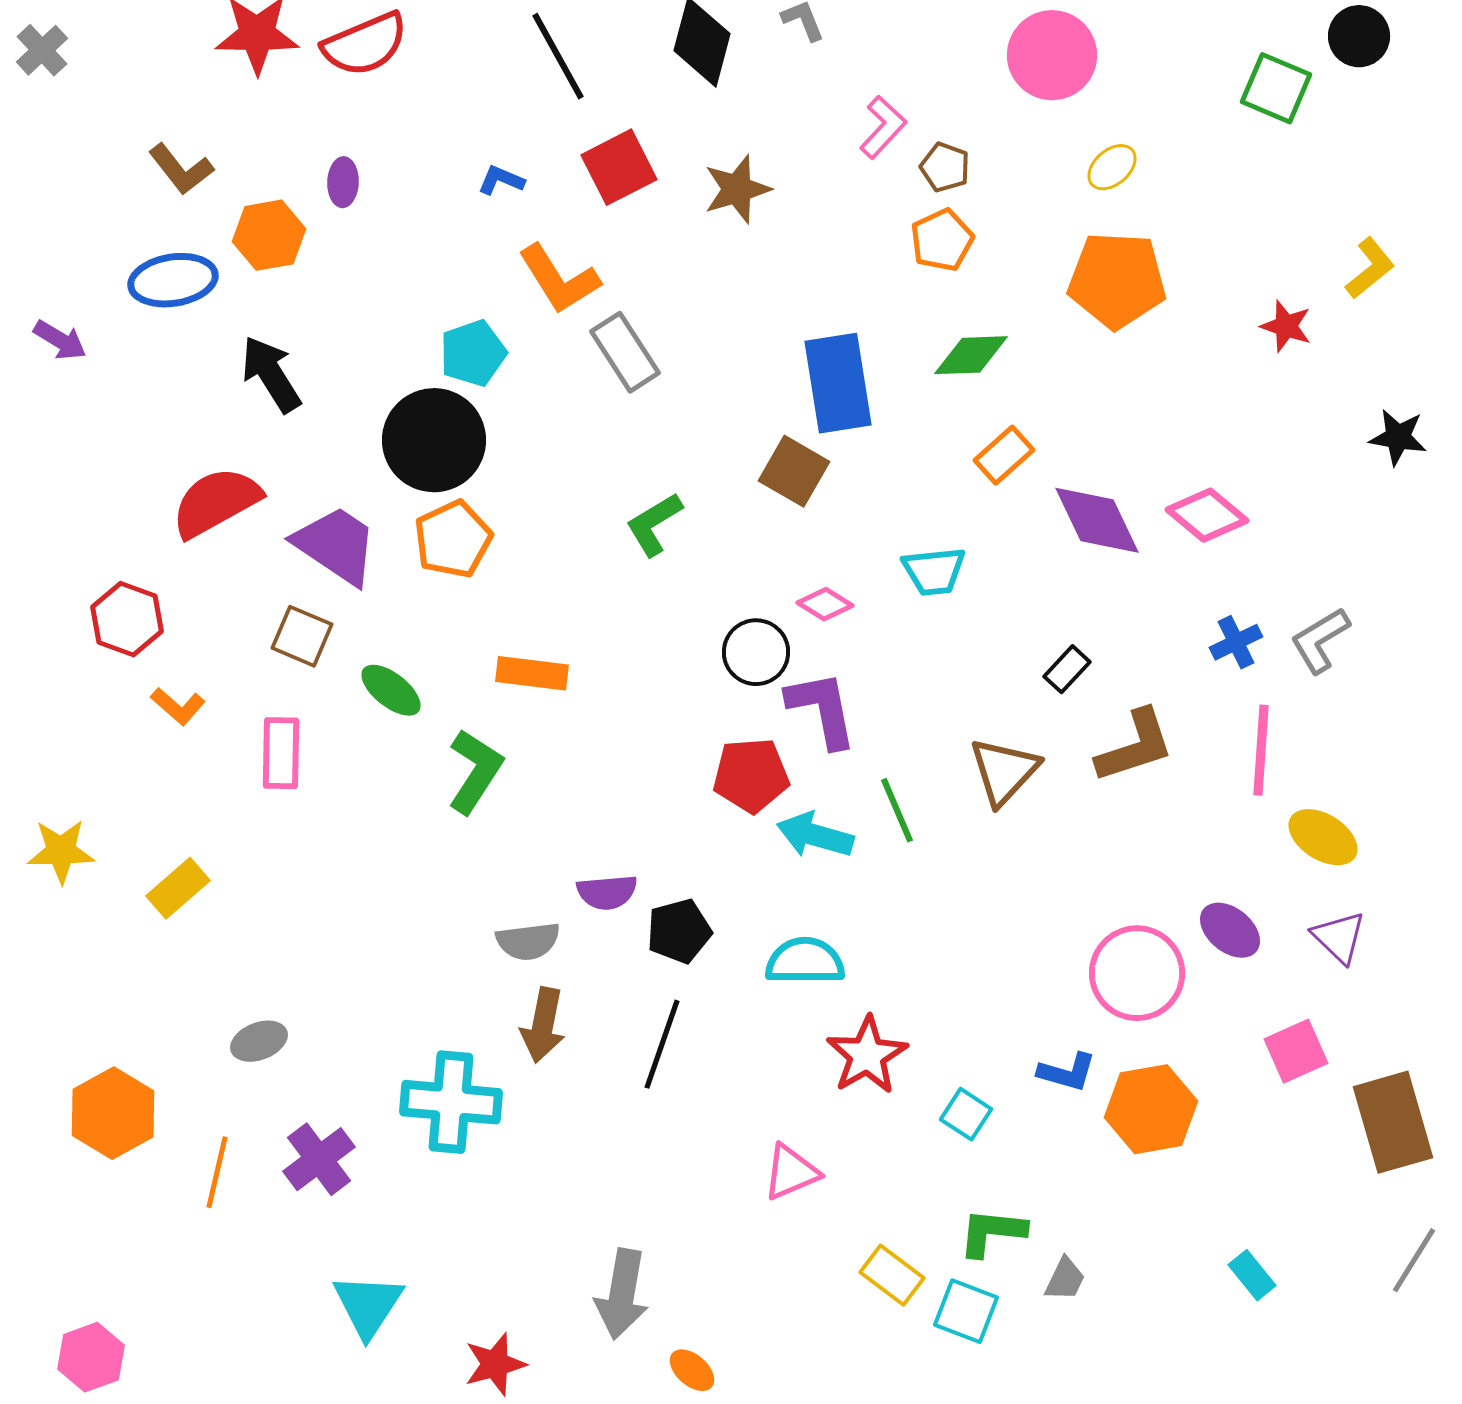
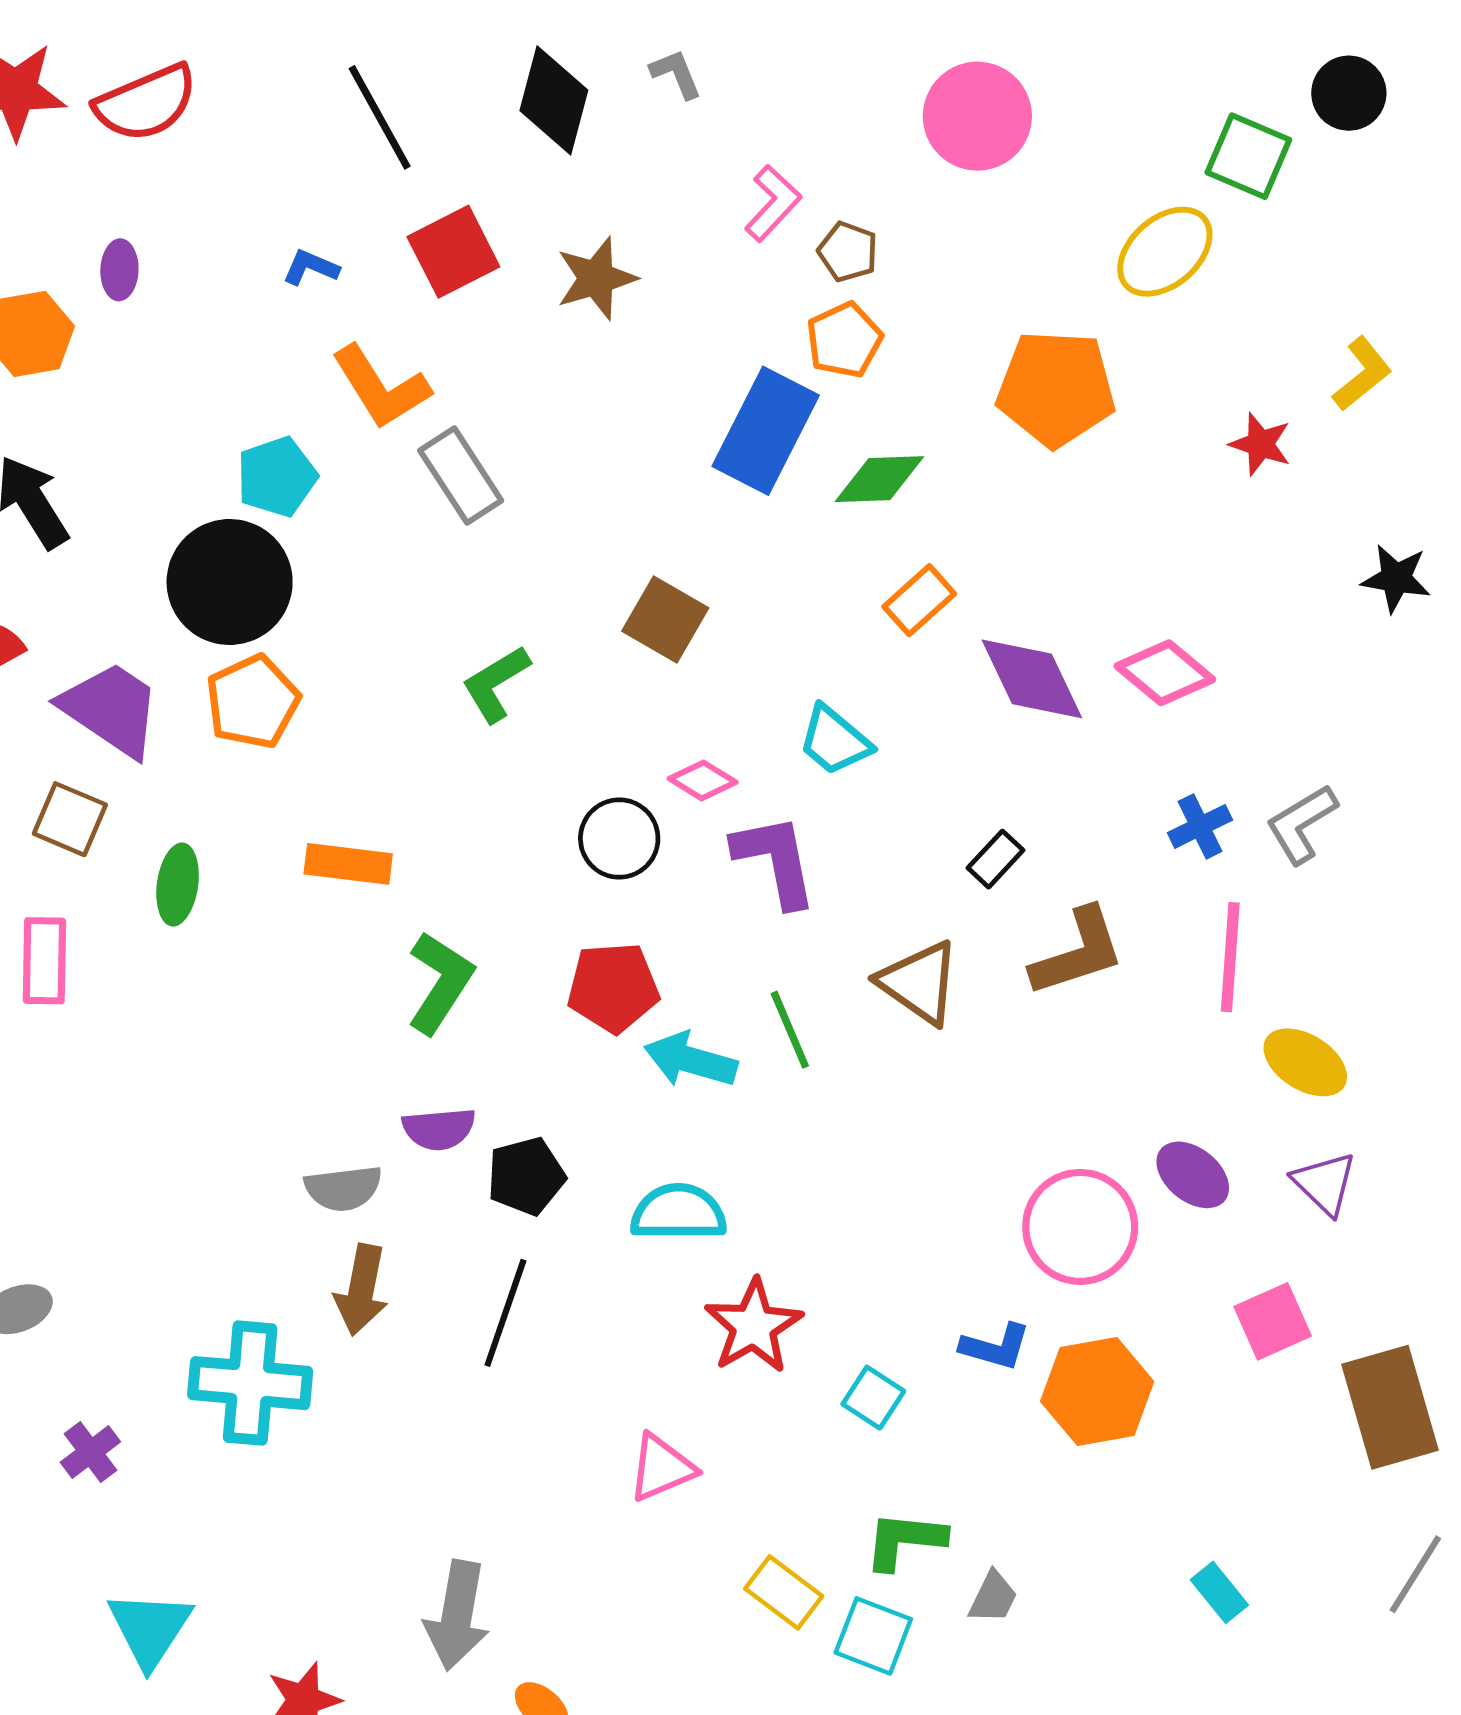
yellow ellipse: (1112, 167) -> (1165, 252), moved, size x1.6
blue rectangle: (838, 383) -> (766, 431), moved, turned 36
cyan trapezoid: (934, 571) -> (835, 741), turned 46
green ellipse: (391, 690) -> (178, 885), turned 60
purple L-shape: (822, 709) -> (775, 860), moved
green L-shape: (475, 771) -> (440, 983), moved
brown triangle: (1004, 771) -> (919, 983), turned -38
purple cross: (319, 1159) -> (90, 1452), size x0.7

